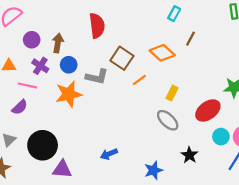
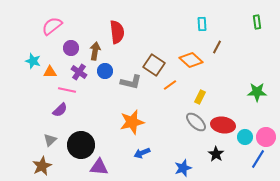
cyan rectangle: (174, 14) -> (202, 24), turned -32
red semicircle: (97, 26) -> (117, 32), moved
orange star: (69, 94) -> (132, 122), moved
red ellipse: (208, 110) -> (223, 125), moved, turned 45

